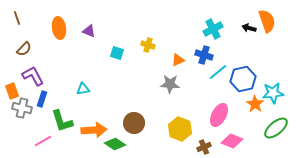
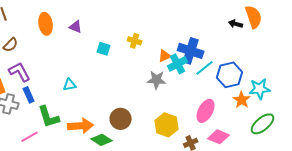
cyan cross: (213, 29) -> (178, 64), moved
blue cross: (204, 55) -> (191, 51), size x1.4
blue rectangle: (42, 99) -> (29, 95), turned -42

